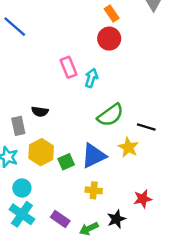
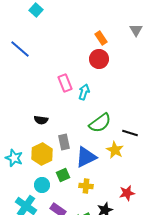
gray rectangle: (18, 126) -> (64, 142), moved
green square: (66, 162) -> (63, 175), moved
cyan circle: (22, 188) -> (42, 185), moved

